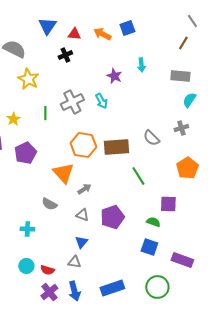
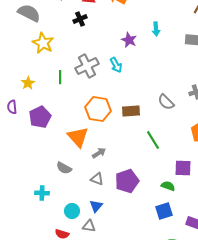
brown rectangle: (116, 147) -> (131, 111), size x0.7
blue square: (149, 247) -> (164, 211), turned -36
cyan circle: (26, 266) -> (72, 211), moved

